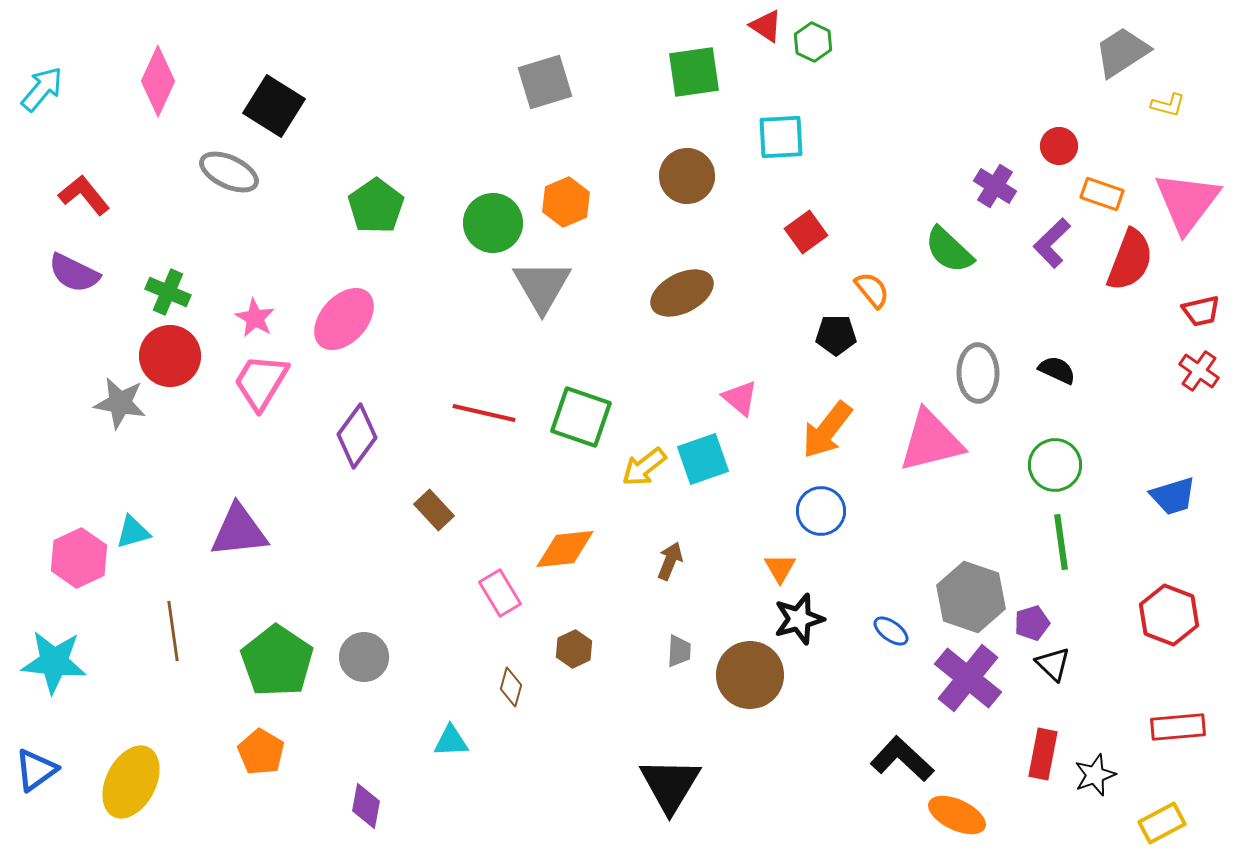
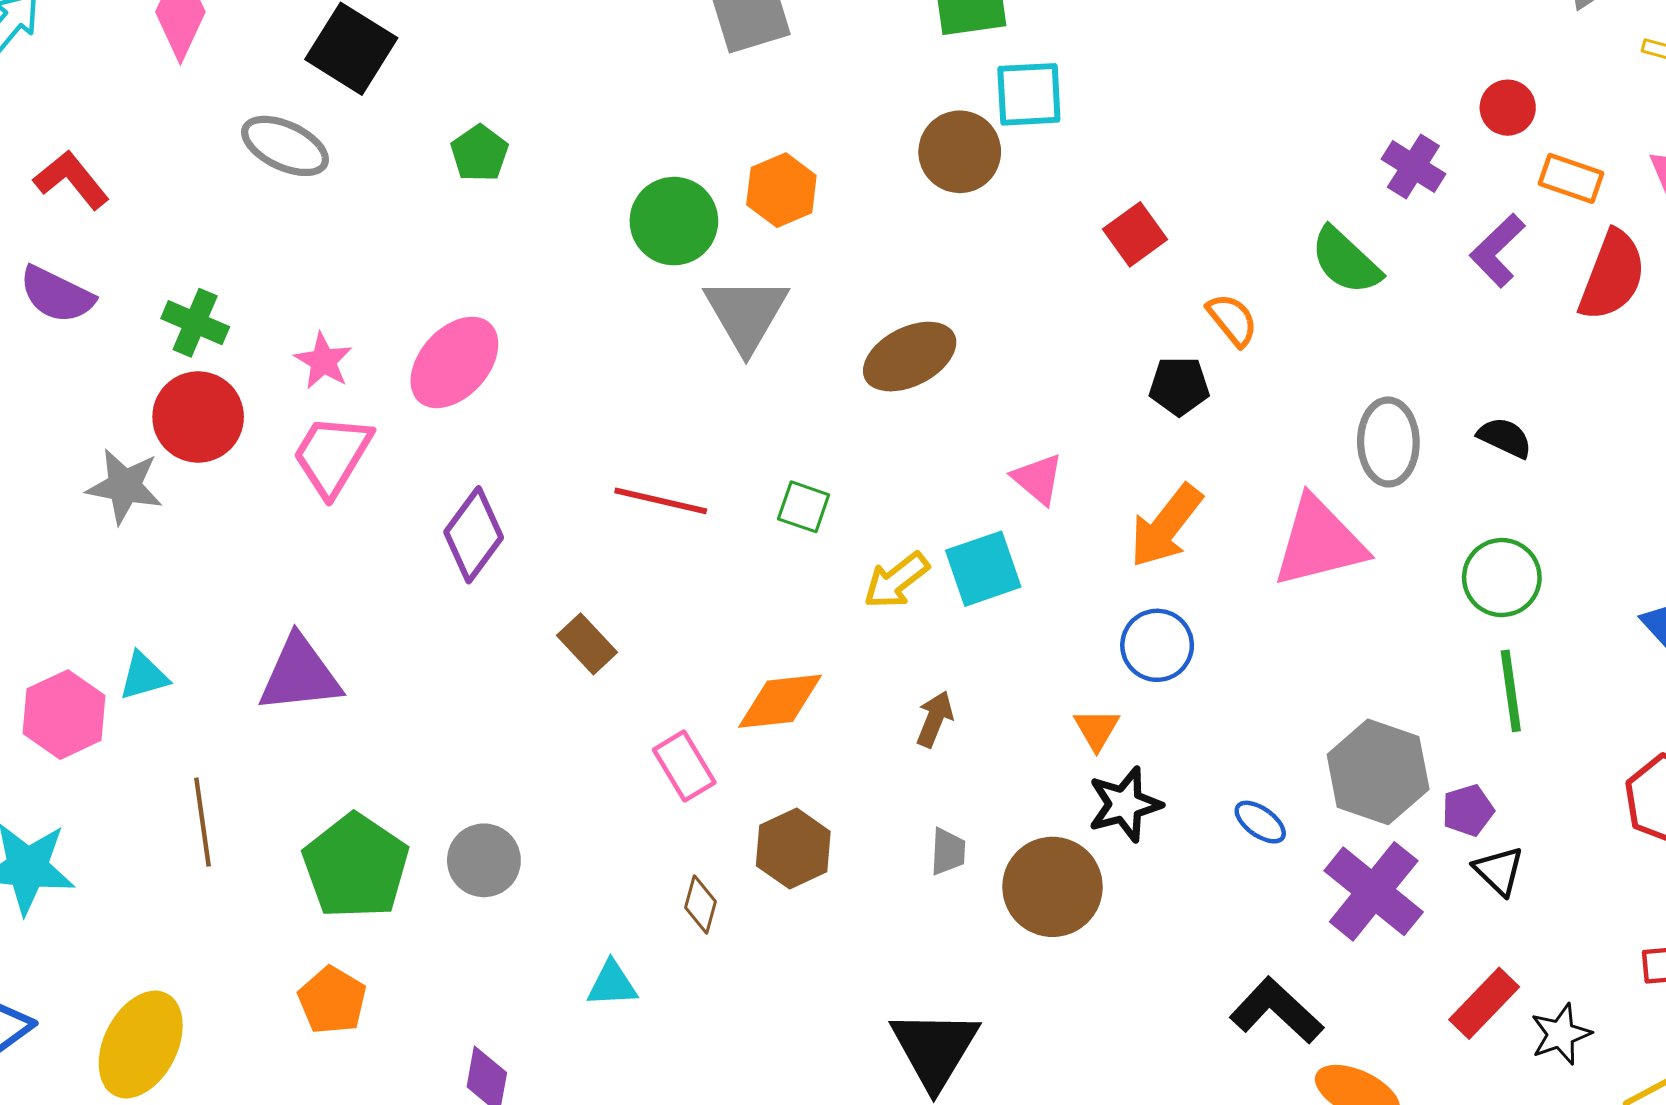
cyan square: (781, 137) -> (1029, 94), moved
green pentagon: (376, 206) -> (479, 153), moved, size x0.7
brown ellipse: (682, 293) -> (910, 357), moved
green square: (581, 417) -> (804, 507), size x0.6
brown hexagon: (574, 649) -> (793, 849), size x1.4
red rectangle: (1043, 754) -> (1484, 1003), turned 33

